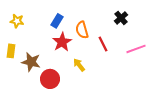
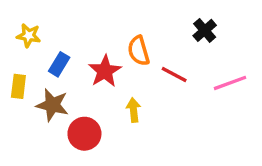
blue rectangle: (57, 21) -> (59, 64), moved
red line: (103, 44) -> (174, 74), turned -35
yellow arrow: (79, 65) -> (134, 110), turned 32

